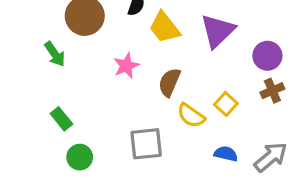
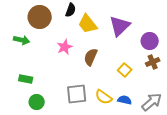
green arrow: (55, 54) -> (22, 40), turned -42
yellow semicircle: (191, 116) -> (104, 97), moved
green rectangle: (61, 119) -> (26, 79), turned -40

